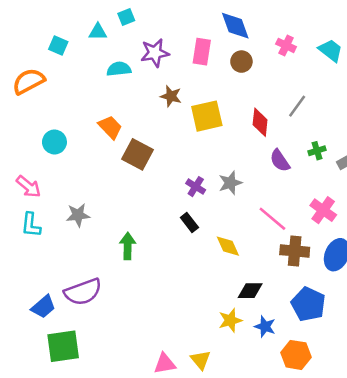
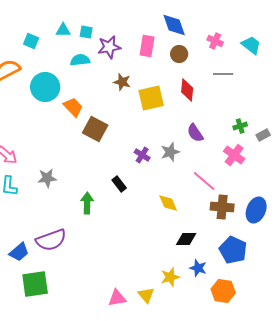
cyan square: (126, 17) -> (86, 32), moved, turned 32
gray line: (297, 106) -> (223, 74), moved, turned 54
red diamond: (260, 122) -> (187, 90), moved
cyan circle: (54, 142) -> (45, 87), moved, size x1.5
purple semicircle: (280, 161) -> (195, 133), moved
pink cross: (323, 210) -> (234, 155), moved
black rectangle: (189, 222) -> (119, 184), moved
yellow star: (230, 320) -> (170, 277), moved

